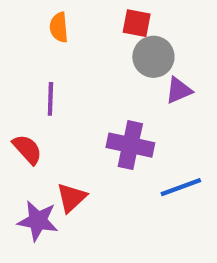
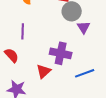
purple triangle: (179, 90) -> (84, 27), turned -40
red triangle: (71, 198) -> (44, 71), moved

